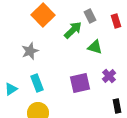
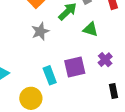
gray star: (30, 51) -> (40, 31), moved
cyan rectangle: (37, 83) -> (50, 75), moved

